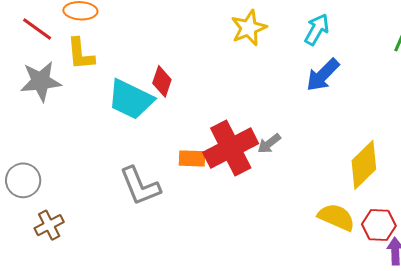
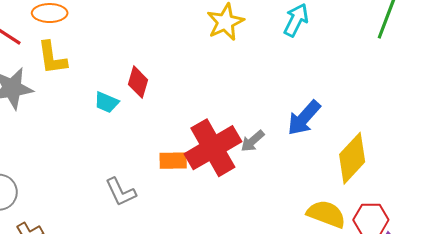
blue arrow: (323, 75) -> (304, 118), moved
cyan trapezoid: (131, 99) -> (106, 102), size x0.5
gray L-shape: (140, 186) -> (121, 192), size x0.7

